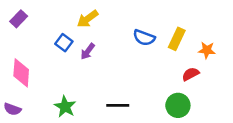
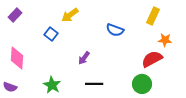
yellow rectangle: (177, 39) -> (153, 16), moved
purple arrow: (88, 51) -> (84, 58), moved
red semicircle: (191, 74) -> (152, 59), size x1.5

